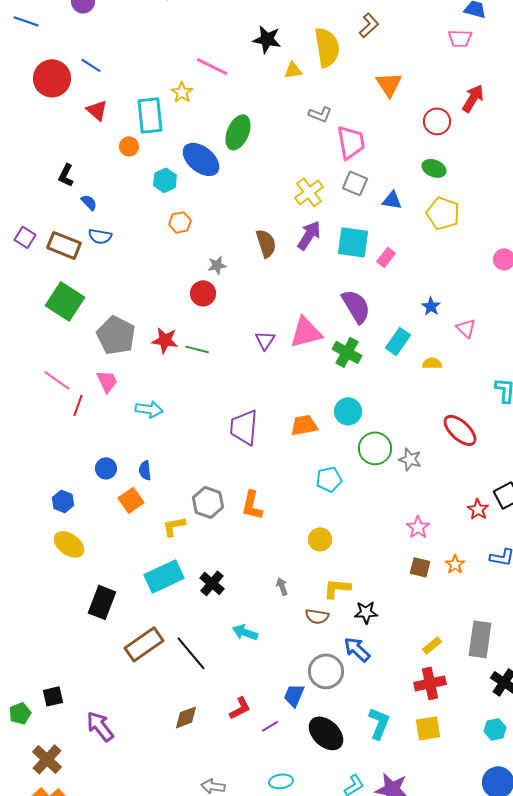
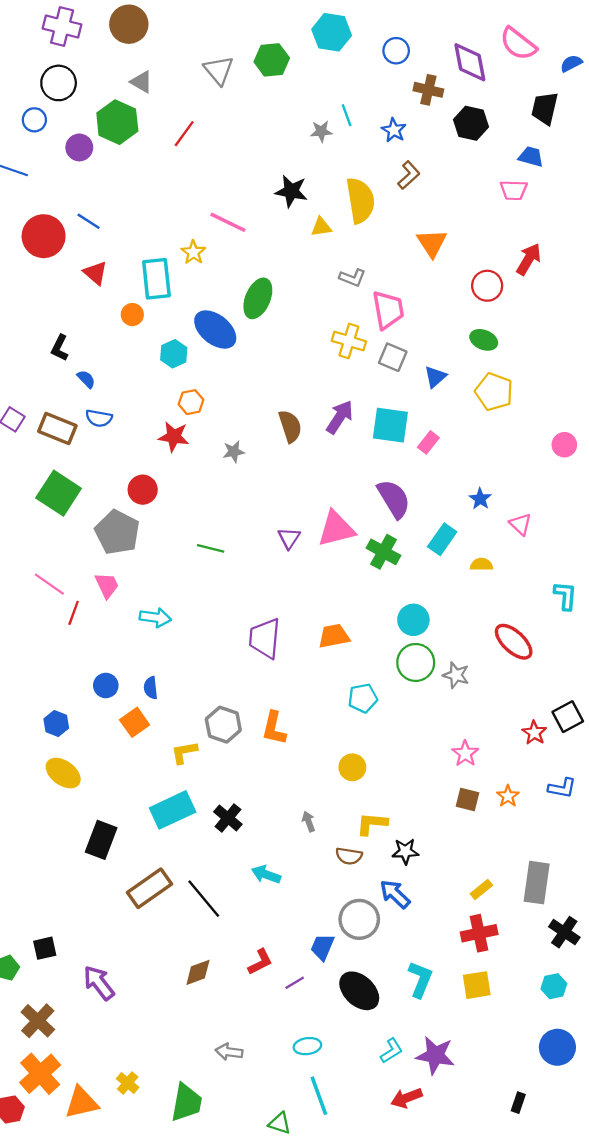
yellow cross: (309, 192) -> (349, 341), moved, turned -36
blue triangle: (392, 200) -> (435, 377), turned -50
red circle: (203, 293) -> (143, 490), moved
red star: (165, 340) -> (174, 437), moved
cyan circle: (348, 411) -> (413, 620), moved

